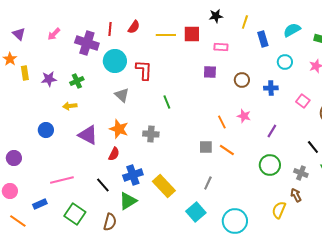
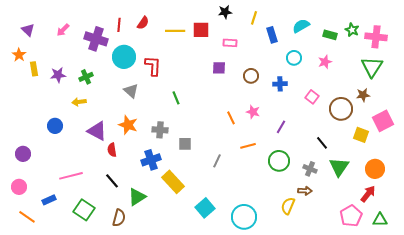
gray square: (206, 147) -> (185, 144), moved
orange line: (227, 150) -> (248, 146), moved, turned -49
red semicircle: (114, 154) -> (112, 150), moved, turned 144
blue cross: (133, 175) -> (151, 160), moved
gray line: (208, 183) -> (217, 161), moved
brown arrow: (296, 195) -> (305, 191), turned 120

